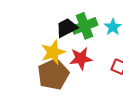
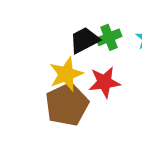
green cross: (85, 26) -> (109, 37), size x0.7

